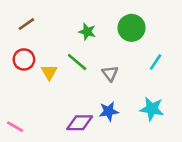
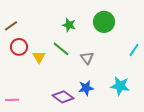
brown line: (26, 24) -> (11, 26), moved
cyan line: (156, 62) -> (134, 50), moved
purple diamond: (80, 123) -> (63, 97), turned 35
pink line: (15, 127) -> (12, 100), turned -32

